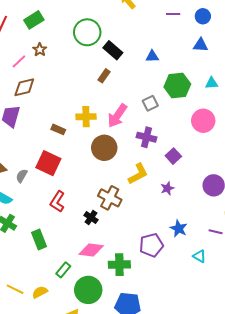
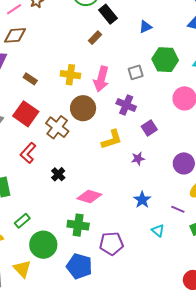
blue triangle: (152, 56) -> (145, 27), turned -32
pink arrow: (117, 116) -> (101, 79), turned -30
brown rectangle: (58, 129) -> (30, 79), moved
brown cross: (110, 198) -> (57, 127), moved
purple pentagon: (151, 245) -> (111, 244), moved
pink diamond: (91, 250) -> (89, 197), moved

